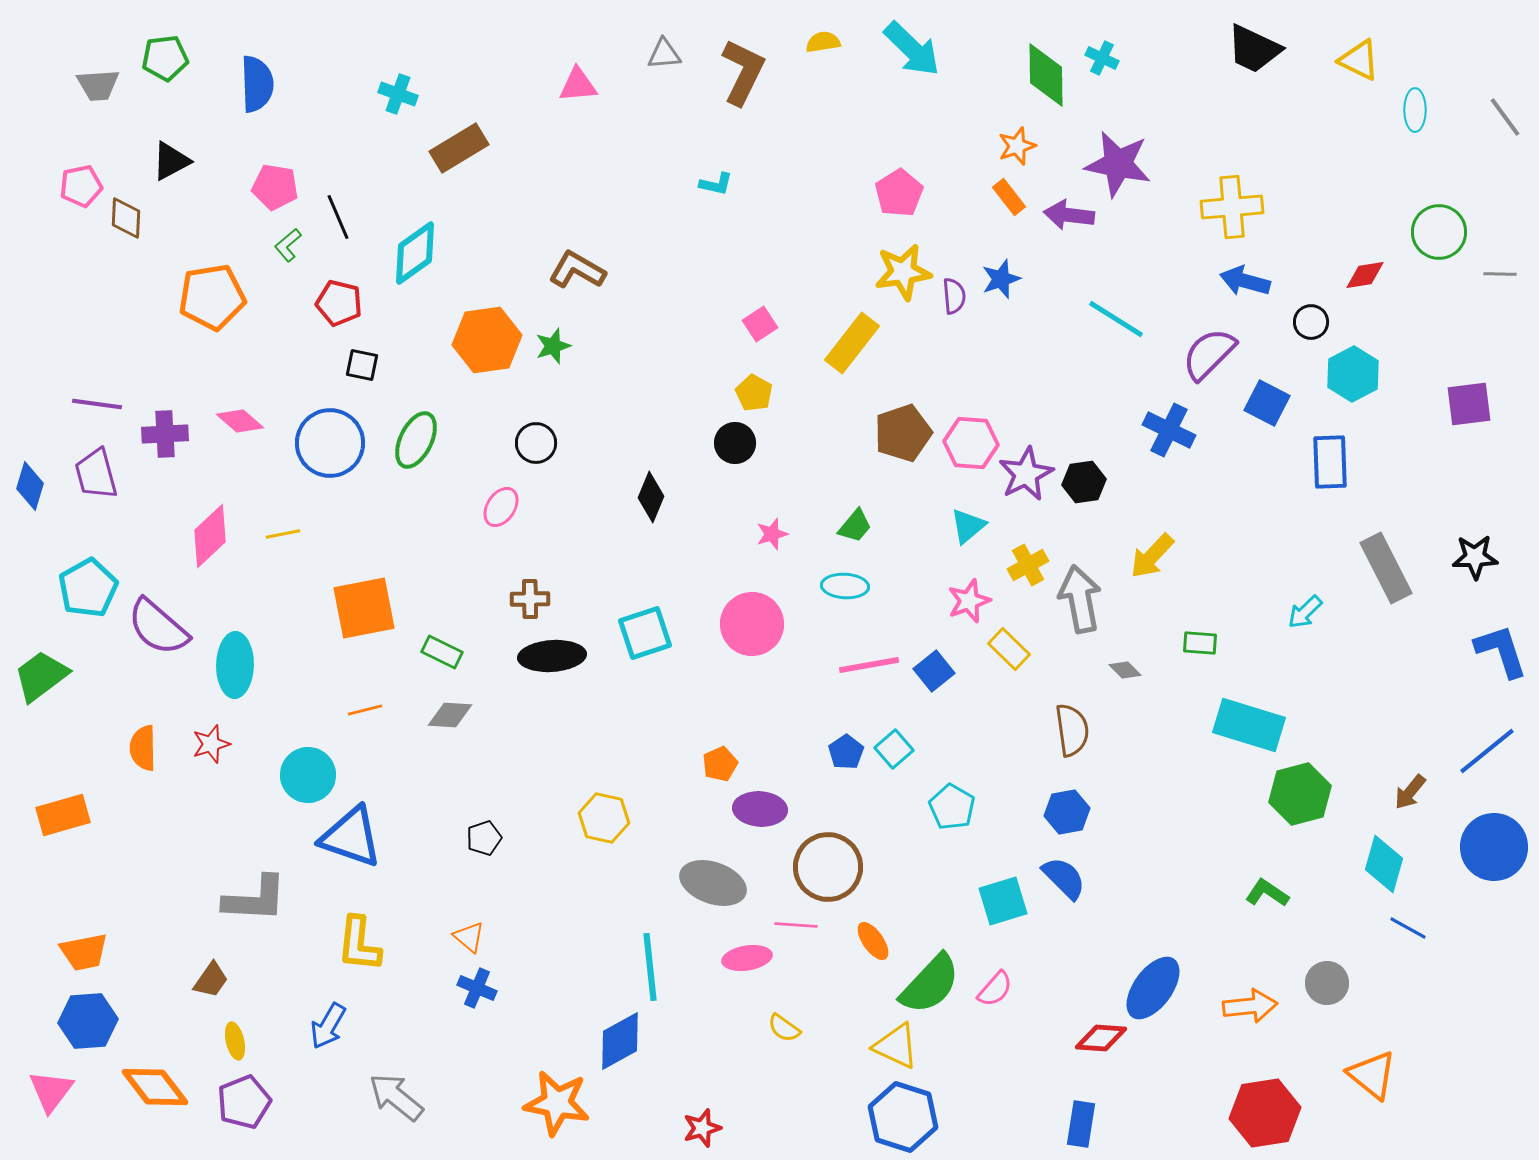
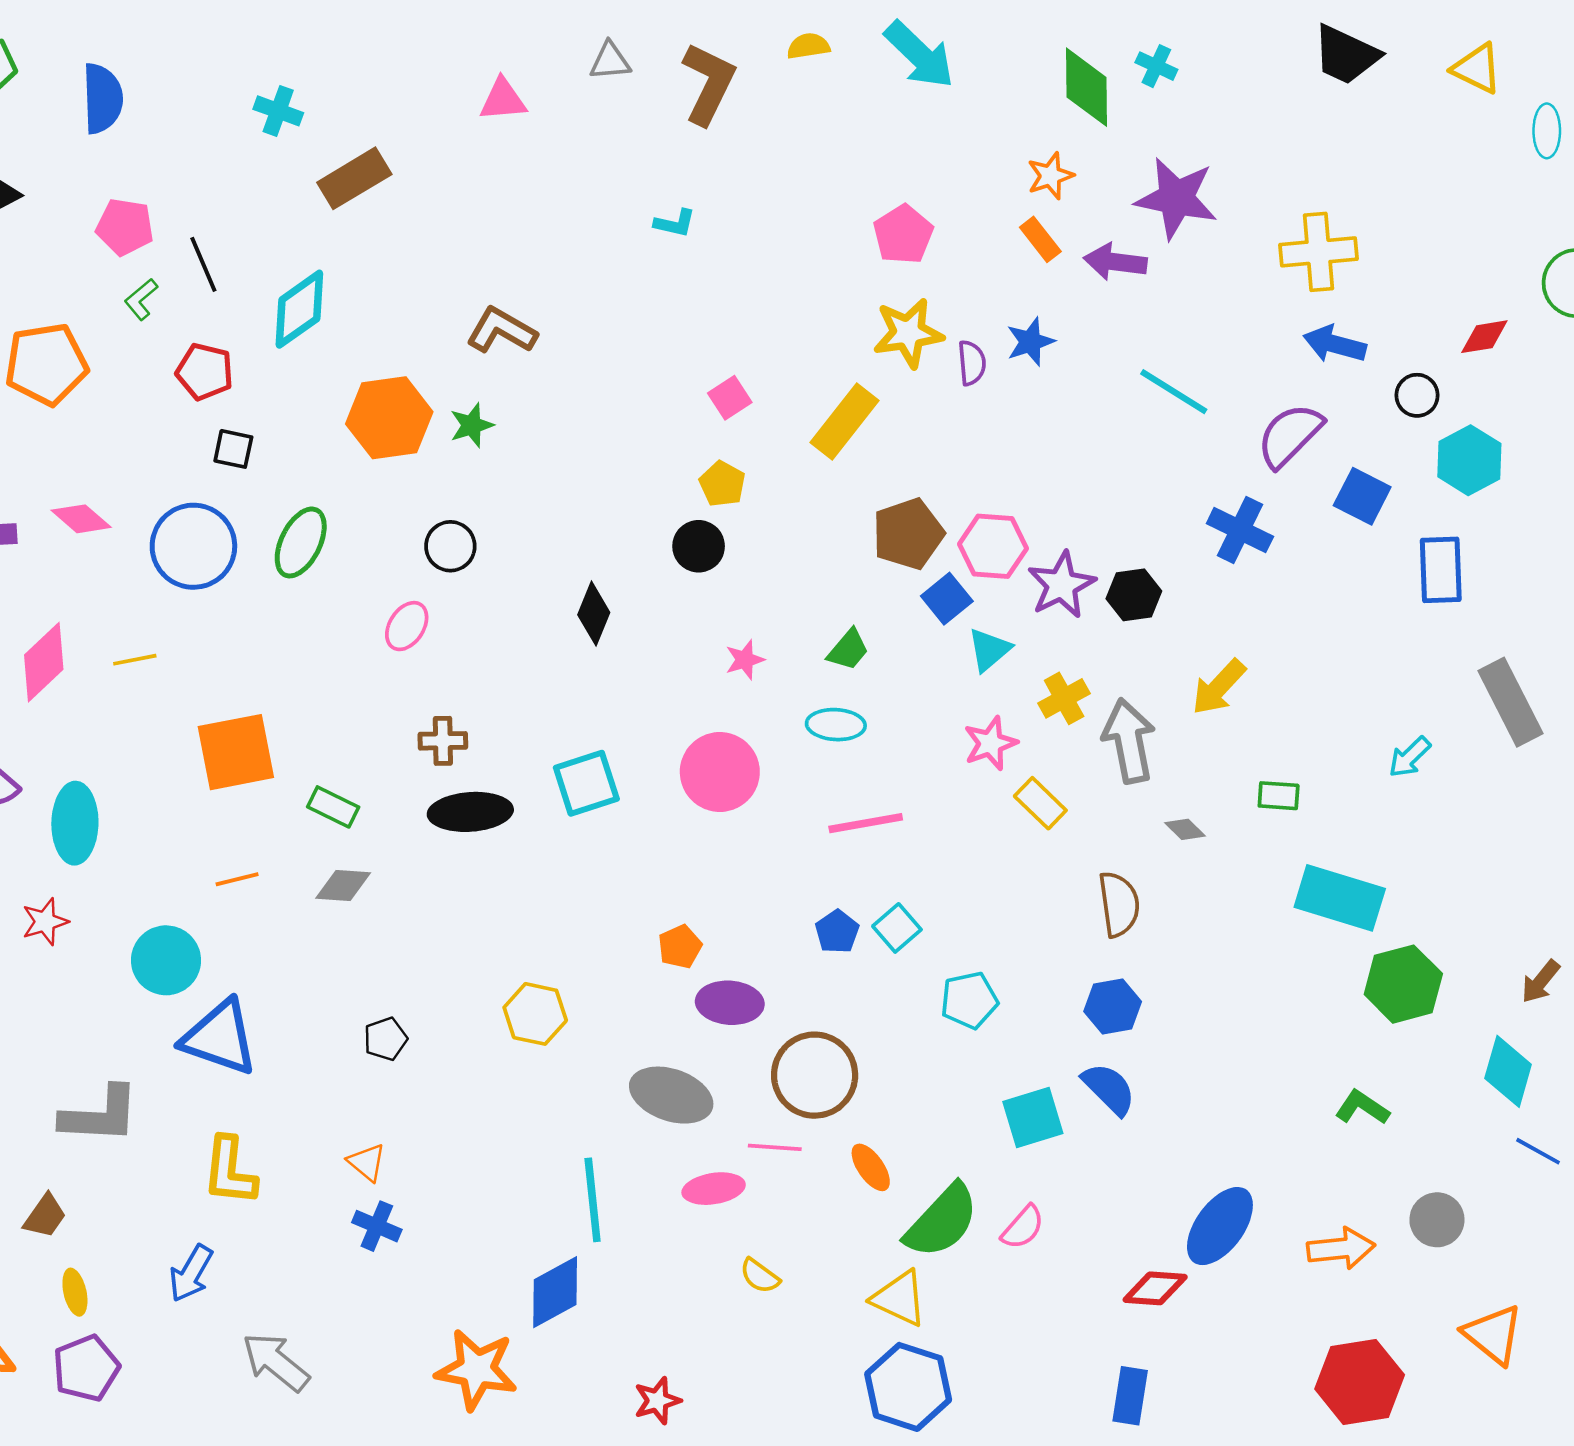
blue square: (934, 671) -> (947, 599), moved
cyan pentagon: (952, 807) -> (969, 1000), turned 30

